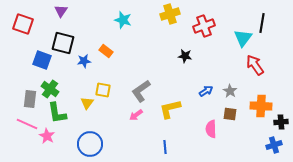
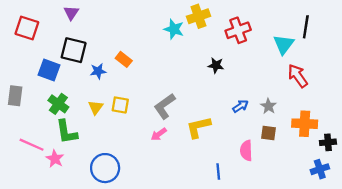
cyan star: (123, 20) -> (174, 29), moved
gray rectangle: (30, 99) -> (15, 96), moved
yellow triangle: (87, 103) -> (96, 107), moved
blue line: (165, 147) -> (218, 172), moved

